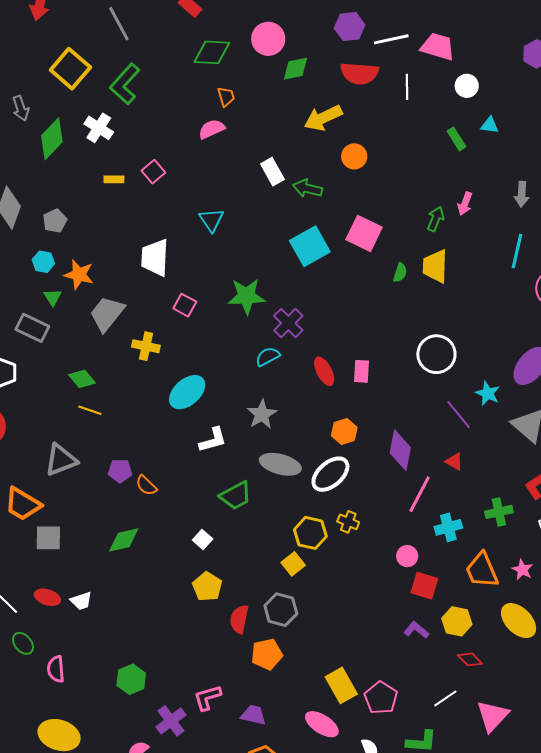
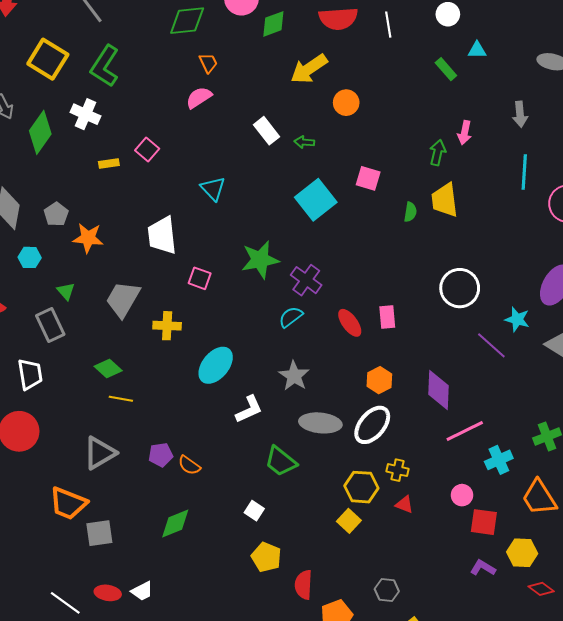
green arrow: (308, 188) -> (304, 142), size x0.7
pink square: (364, 233) -> (368, 178), size x0.7
cyan hexagon: (43, 262) -> (30, 257), moved
orange star: (79, 275) -> (88, 238), moved
gray rectangle: (32, 328) -> (50, 325), turned 48
red triangle: (454, 462) -> (404, 504), moved
pink line: (420, 494) -> (465, 431), turned 45
green trapezoid: (236, 496) -> (281, 461), turned 76
gray hexagon: (281, 610) -> (387, 590), moved, size x0.7

